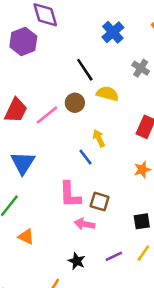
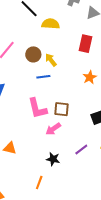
brown circle: (75, 103) -> (33, 54), moved
blue line: (85, 157) -> (43, 77), turned -48
pink arrow: (84, 224) -> (53, 129), turned -35

